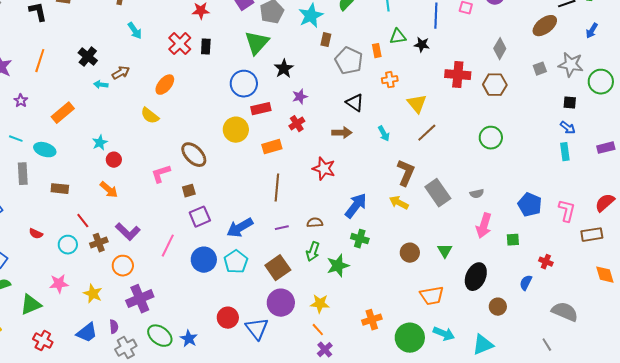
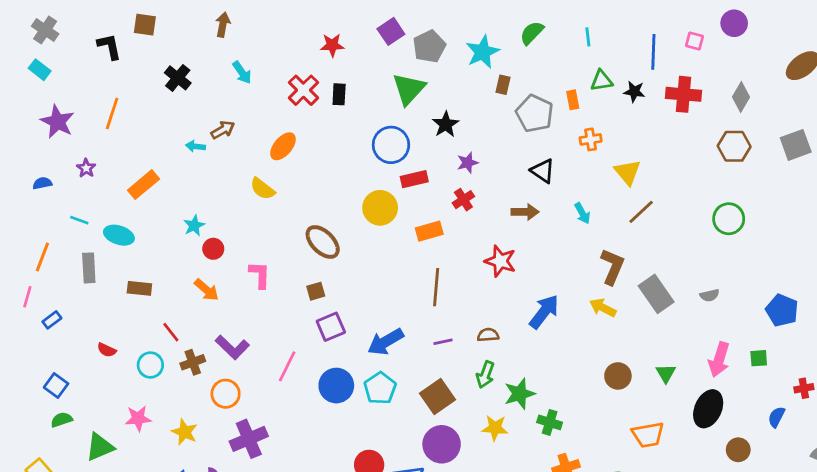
black cross: (88, 57) -> (178, 78), moved
gray square: (540, 69) -> (796, 145), moved, size x1.6
red cross: (458, 75) -> (684, 94), moved
pink L-shape: (161, 174) -> (260, 275), moved, turned 110
pink arrow: (484, 226) -> (719, 360), moved
green cross: (360, 239) -> (550, 422), moved
red cross: (546, 262) -> (804, 388), turned -32
yellow star: (320, 304) -> (495, 428), moved

